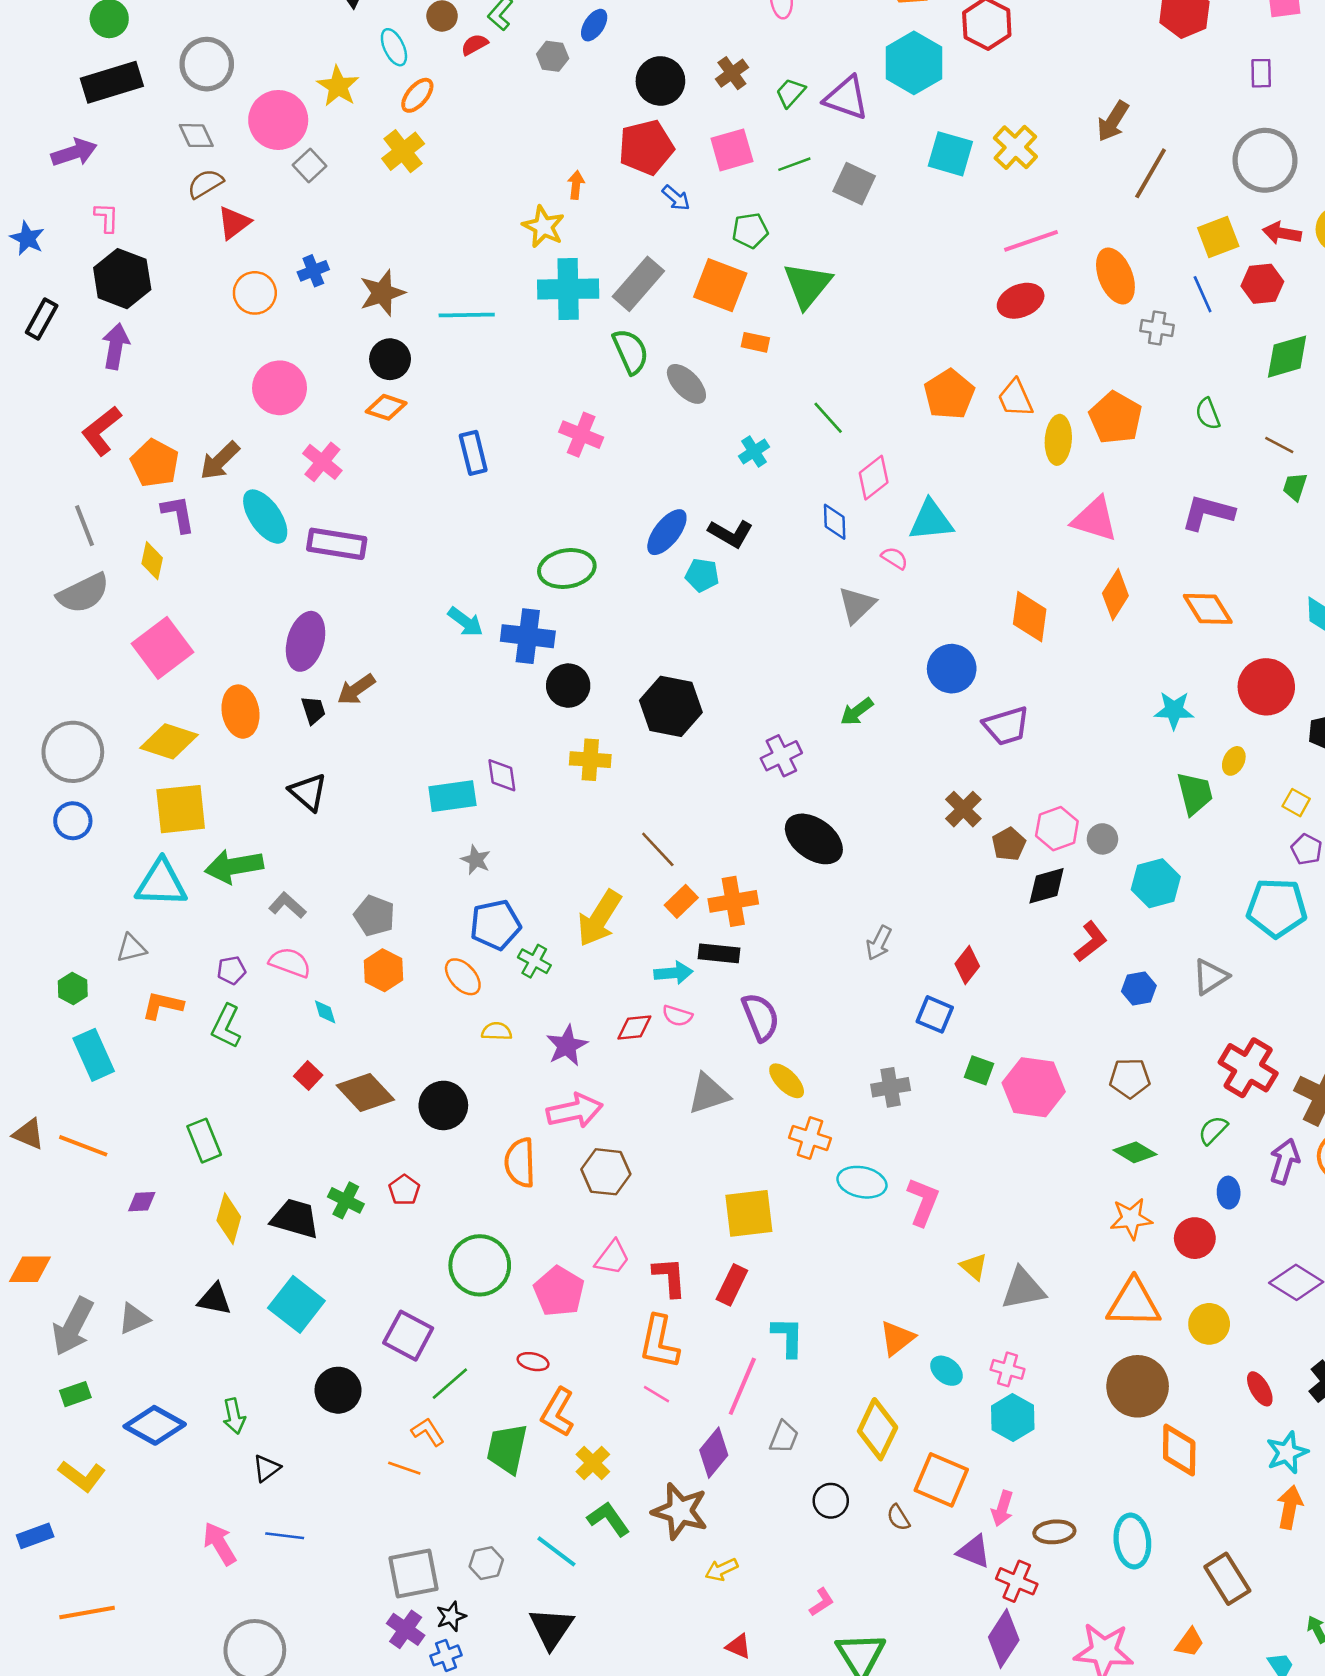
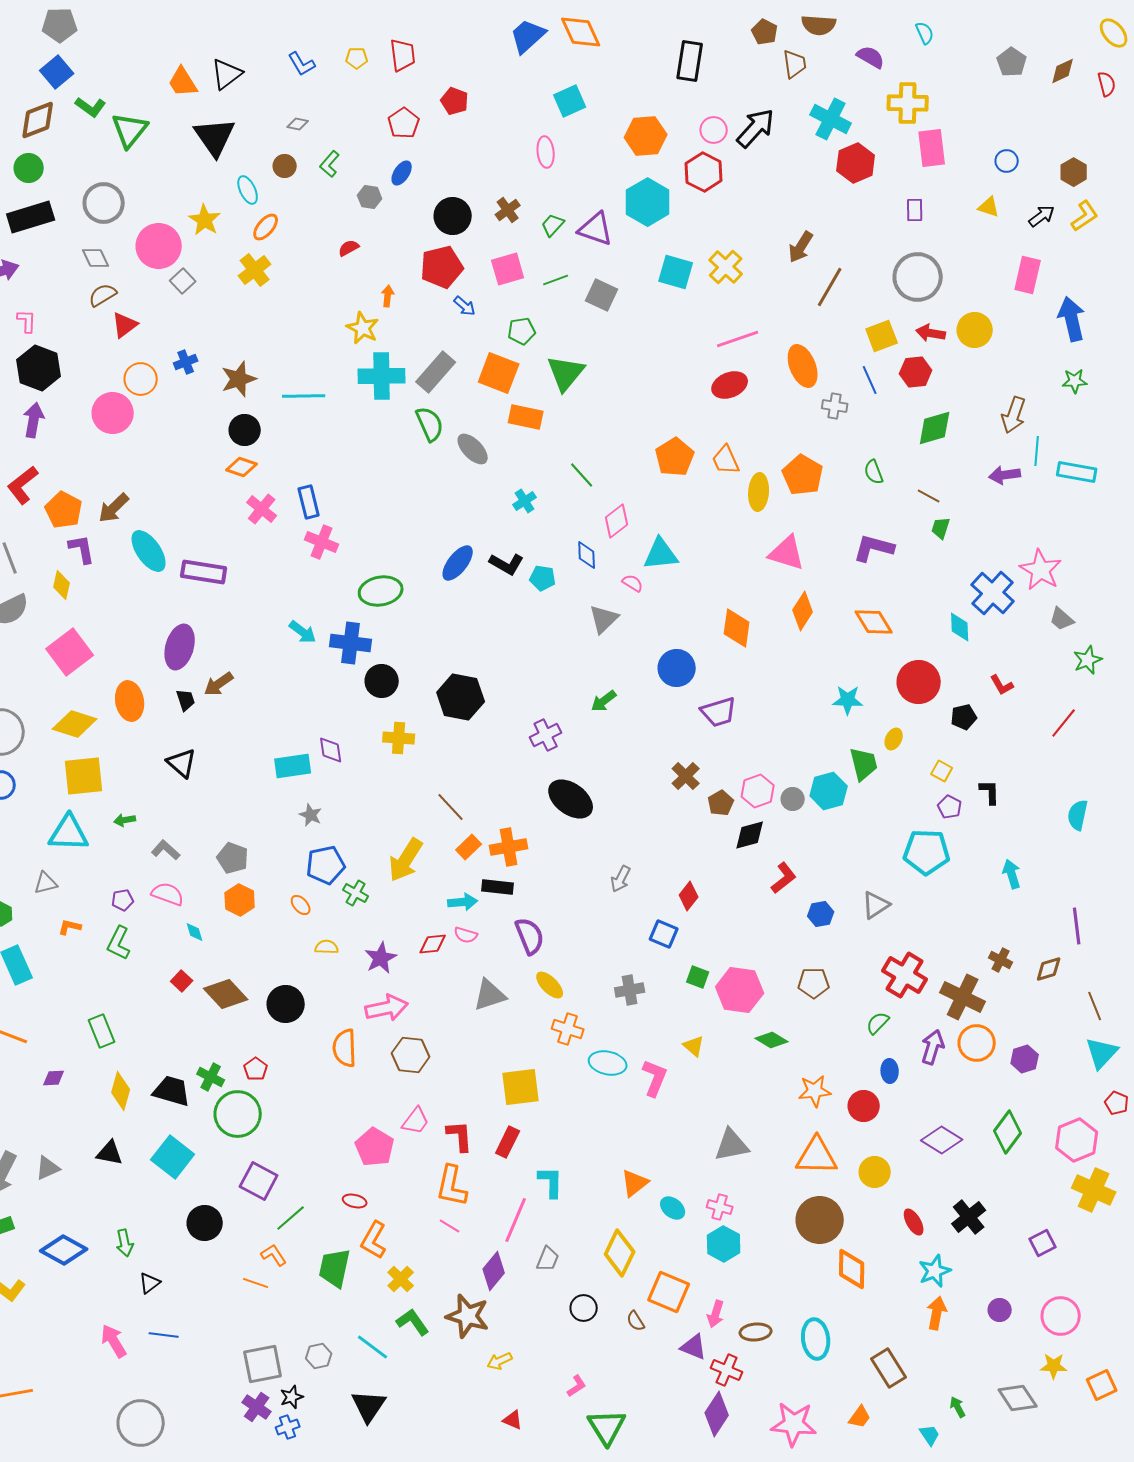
red semicircle: (475, 45) -> (349, 248), moved
orange rectangle: (755, 342) -> (526, 417), size x1.6
pink circle: (280, 388) -> (113, 413), moved
pink cross: (581, 435) -> (322, 542), moved
pink cross: (322, 462) -> (262, 509), moved
cyan pentagon: (702, 575) -> (543, 578), moved
green arrow: (234, 866) -> (125, 820), size x0.5
cyan hexagon: (1156, 883) -> (829, 791), moved
orange ellipse: (463, 977) -> (301, 905), size x0.7
orange L-shape: (163, 1005) -> (70, 927), size x0.7
green diamond: (1135, 1152) -> (772, 1040), moved
green circle: (480, 1265) -> (238, 1114), moved
yellow triangle: (974, 1267) -> (694, 1046), moved

